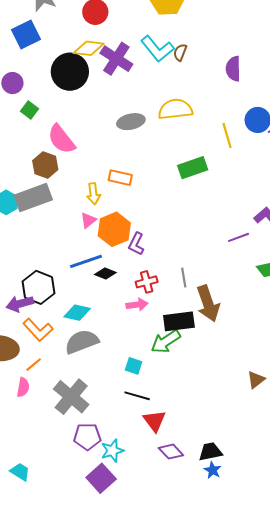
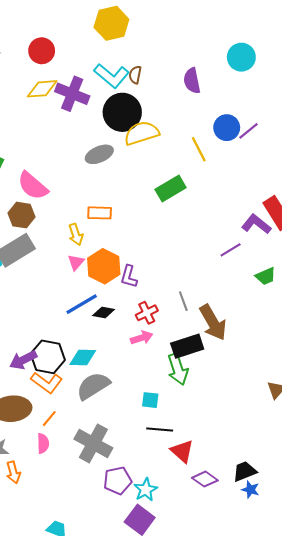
black circle: (70, 72) -> (122, 112), moved
black hexagon: (38, 287) -> (48, 357), moved
green arrow: (166, 342) -> (178, 369), turned -64

